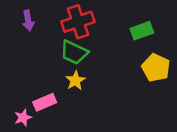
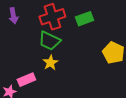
green rectangle: (142, 31) -> (84, 19), moved

